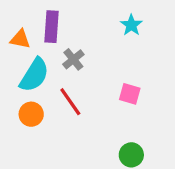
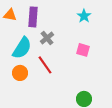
orange triangle: (20, 39) -> (10, 15), moved
pink square: (130, 94) -> (83, 50), moved

